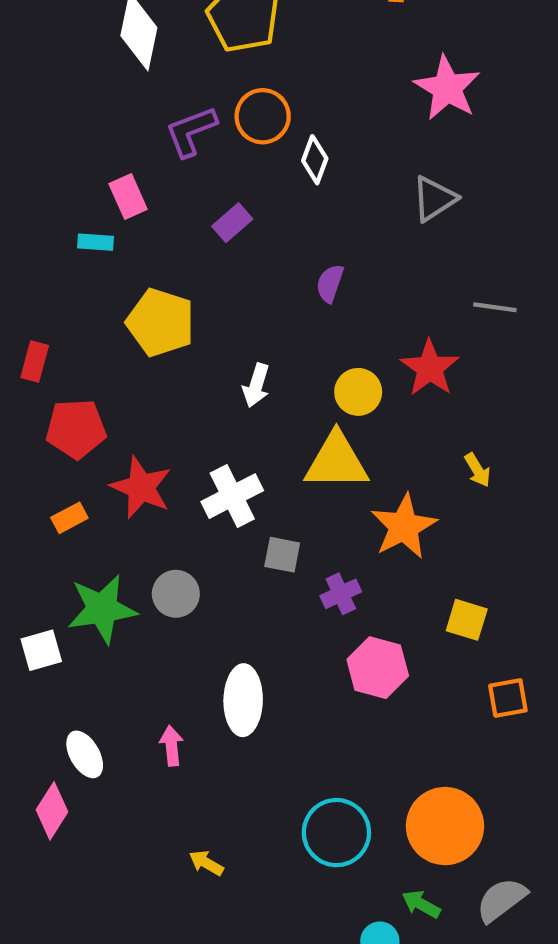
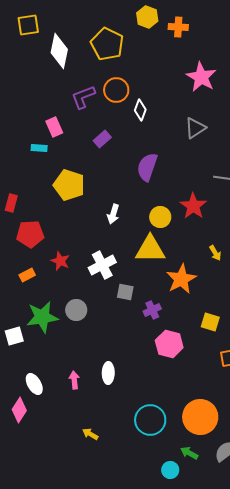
purple semicircle: (330, 283) -> (147, 167), size x1.6
red star: (141, 487) -> (60, 261), size x0.7
white ellipse: (243, 700) -> (108, 373), moved, size x0.7

